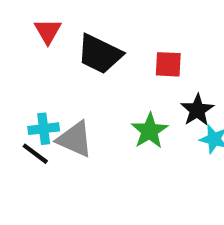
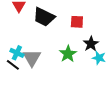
cyan cross: (44, 129) -> (17, 53), turned 32
gray triangle: (75, 139) -> (32, 58), turned 36

